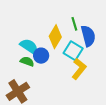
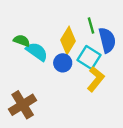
blue circle: (41, 56) -> (63, 63), moved
green semicircle: (27, 61) -> (22, 41), moved

